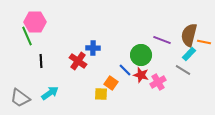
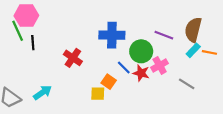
orange line: (204, 42) -> (209, 52), moved
blue cross: (93, 48) -> (112, 35), moved, size x1.6
black line: (41, 61) -> (33, 43), moved
gray line: (183, 70) -> (187, 84), moved
pink cross: (158, 82) -> (160, 65), moved

